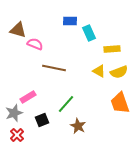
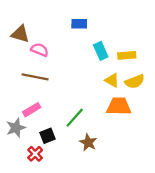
cyan rectangle: (89, 33) -> (101, 51), moved
brown line: (54, 68) -> (35, 77), moved
orange trapezoid: (120, 103) -> (119, 106), moved, turned 110
red cross: (17, 135) -> (35, 154), moved

